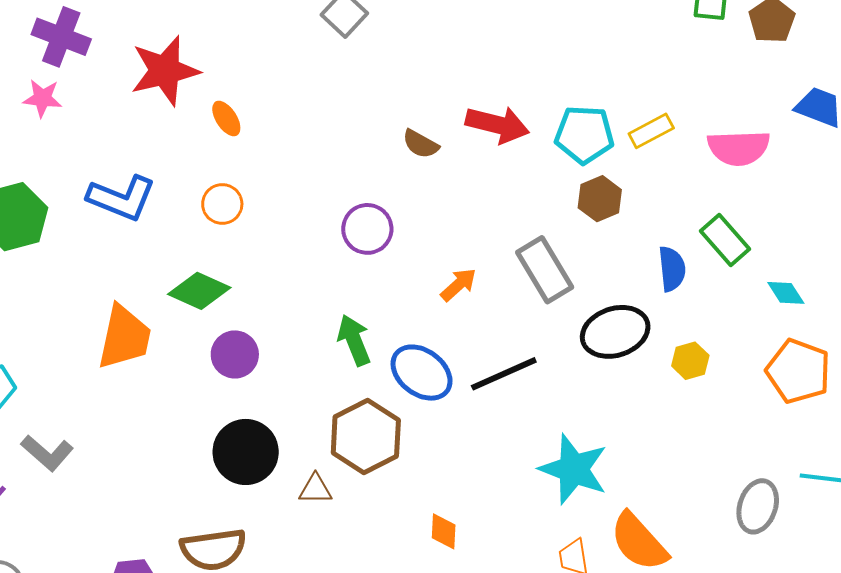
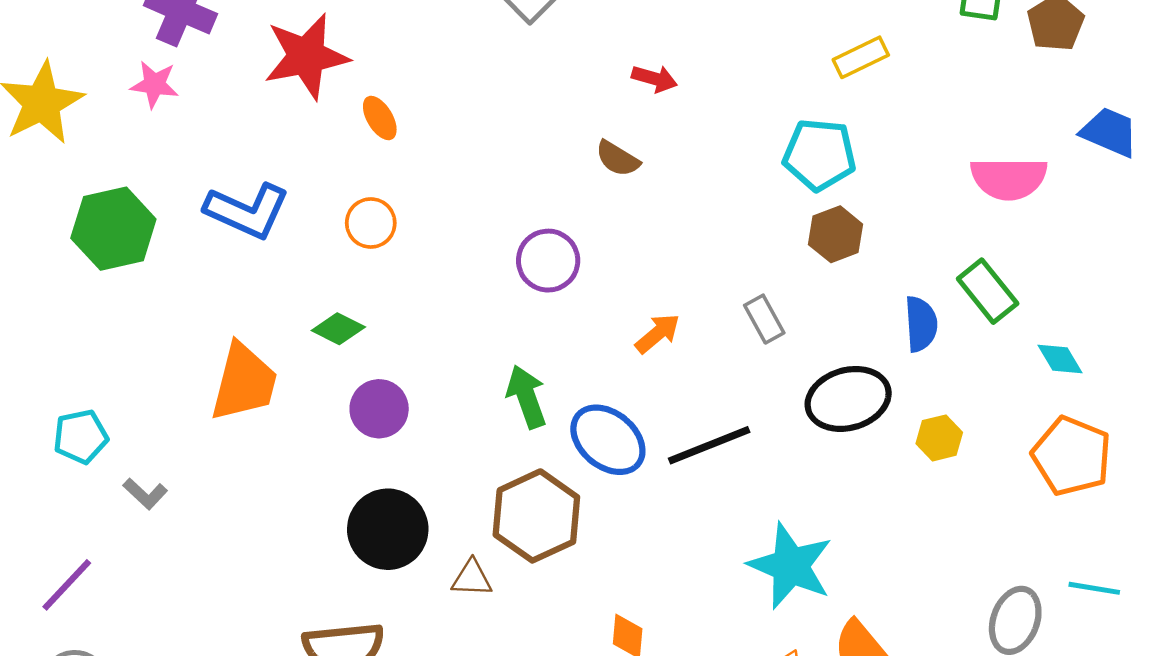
red arrow: (497, 125) -> (654, 79), moved, size x0.6
yellow rectangle: (651, 131) -> (861, 57), moved
gray rectangle: (545, 270) -> (764, 319), size x0.6
green diamond: (199, 291) -> (338, 329), size x0.7
gray L-shape: (47, 453) -> (145, 494), moved, size x0.7

